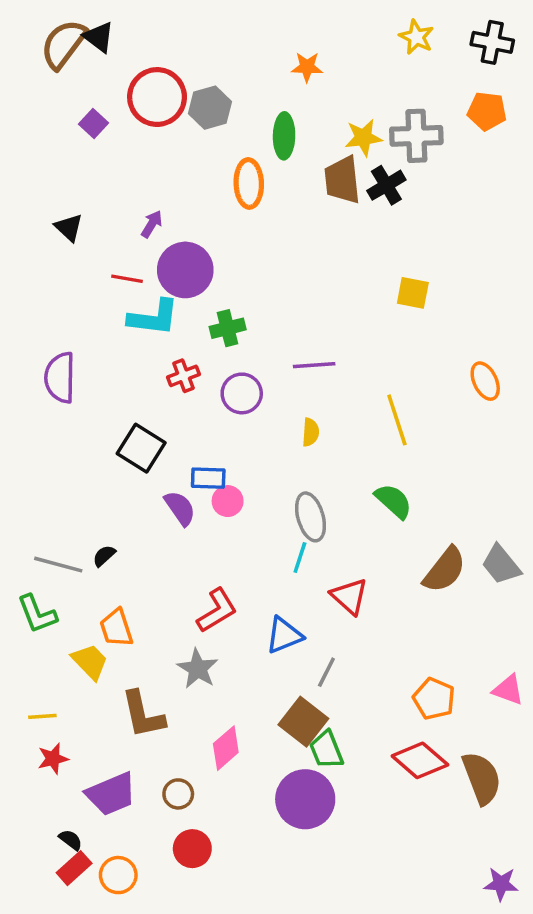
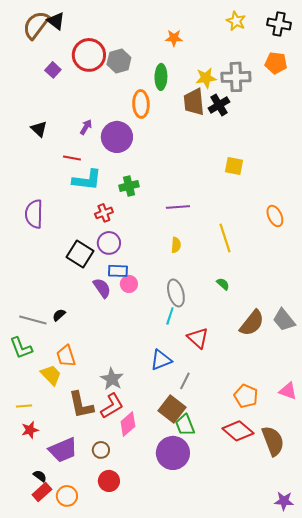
purple circle: (185, 270) -> (117, 137), moved
purple circle: (242, 393) -> (109, 243), moved
green semicircle: (393, 501) -> (223, 284), size x0.6
red L-shape: (217, 610) -> (112, 406), moved

